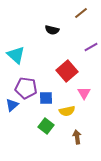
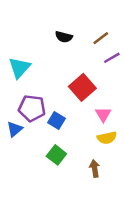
brown line: (81, 13) -> (101, 38), moved
cyan triangle: (16, 55) -> (20, 68), turned 30
blue square: (46, 98) -> (56, 121), turned 32
yellow semicircle: (67, 111) -> (107, 138), moved

